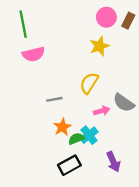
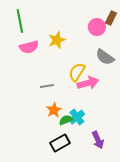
pink circle: (106, 17) -> (97, 27), moved
yellow star: (99, 46) -> (57, 40), moved
gray semicircle: (124, 103) -> (105, 57), moved
pink arrow: (102, 111) -> (88, 83), moved, size x1.5

